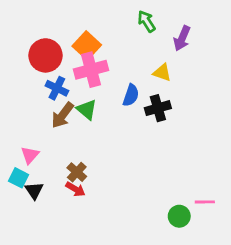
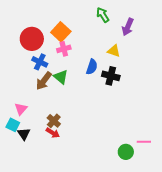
pink cross: (91, 70) -> (64, 49), size x0.6
black cross: (158, 108) -> (111, 76), turned 30

